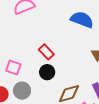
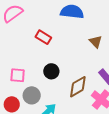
red rectangle: (46, 52) -> (43, 37), moved

